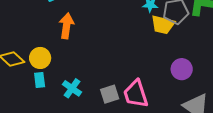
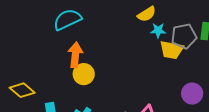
yellow circle: (40, 58) -> (84, 74), moved

